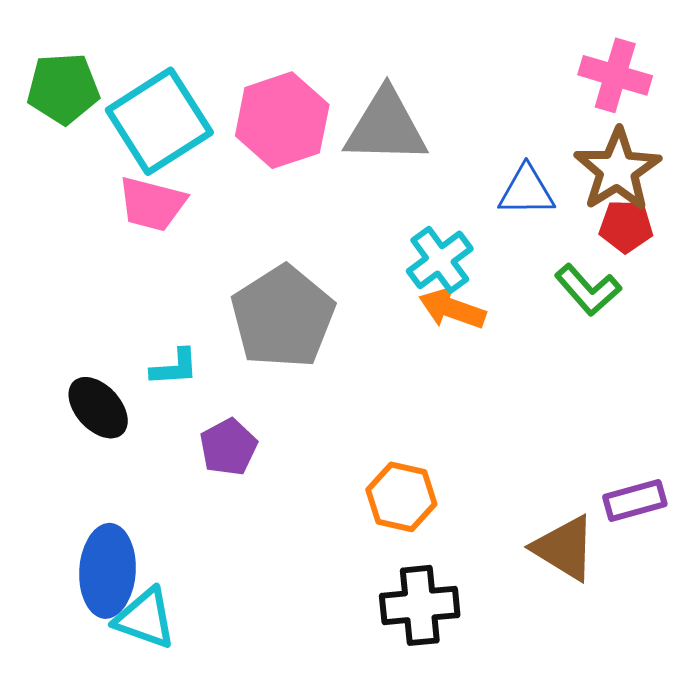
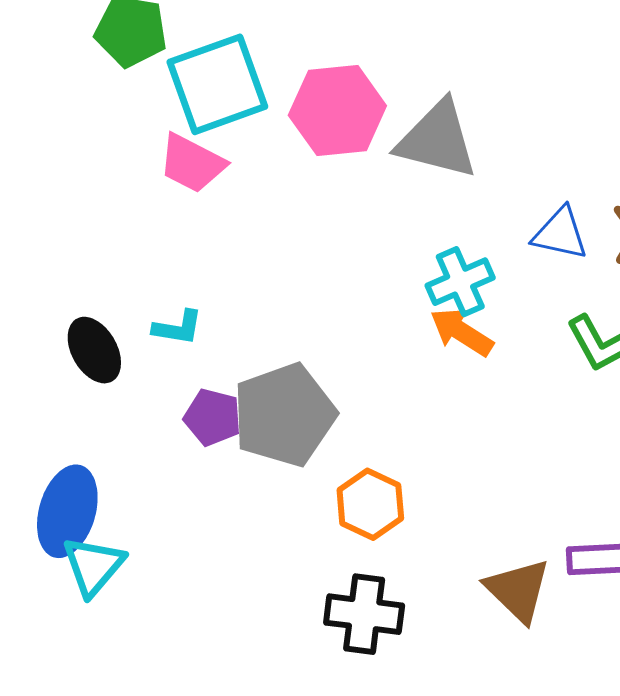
gray pentagon: (283, 317) -> (284, 415), moved
purple pentagon: (228, 447) -> (213, 417), turned 30
cyan triangle: (145, 618) -> (93, 566), turned 38

